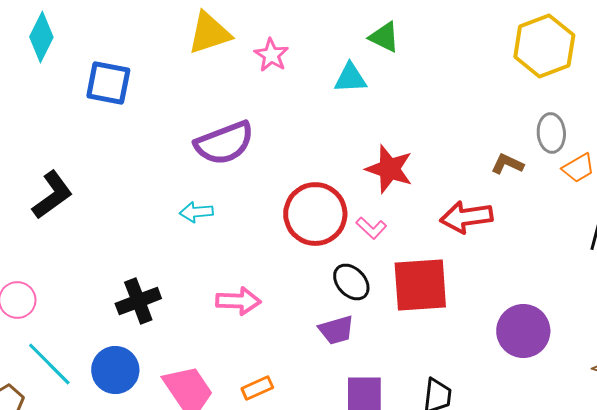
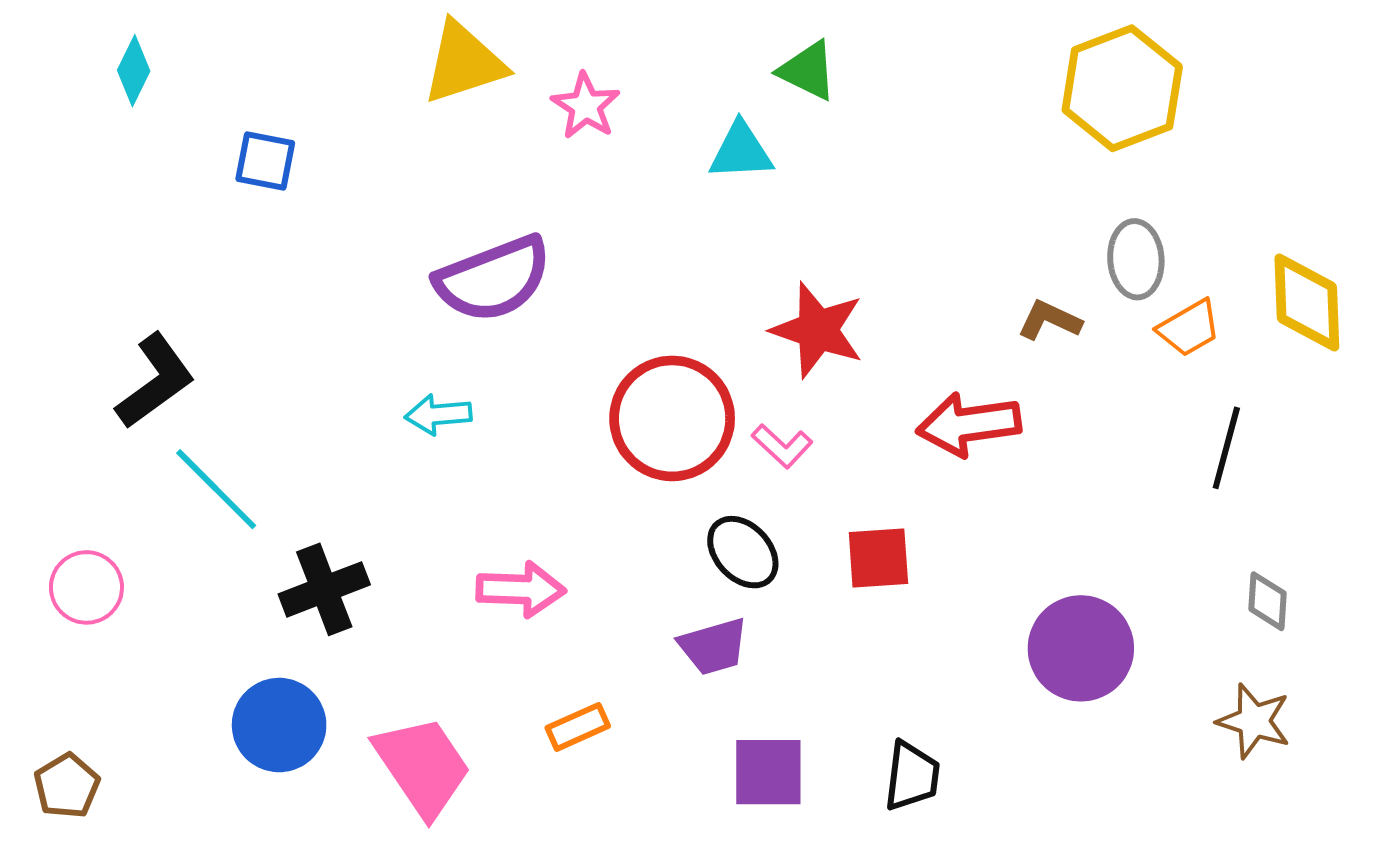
cyan diamond: (41, 37) -> (134, 71), size x0.7
blue square: (108, 83) -> (265, 161), size x0.7
red square: (420, 285) -> (878, 558), size x0.6
cyan line: (49, 364) -> (216, 489), moved
orange rectangle: (257, 388) -> (578, 727), moved

